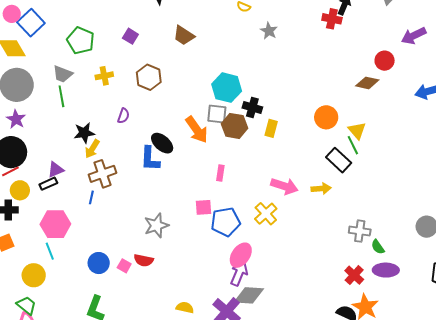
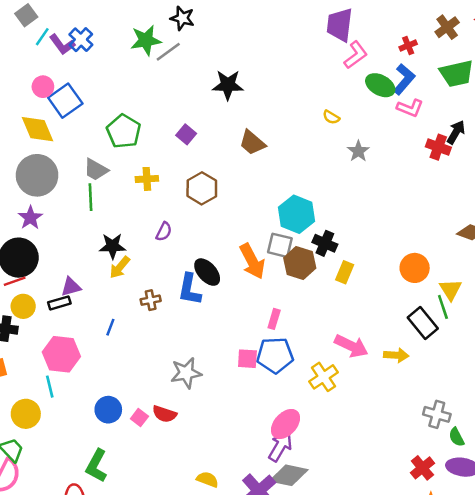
brown cross: (102, 174) -> (151, 300), moved, size x0.6
blue pentagon: (225, 222) -> (275, 355), moved

